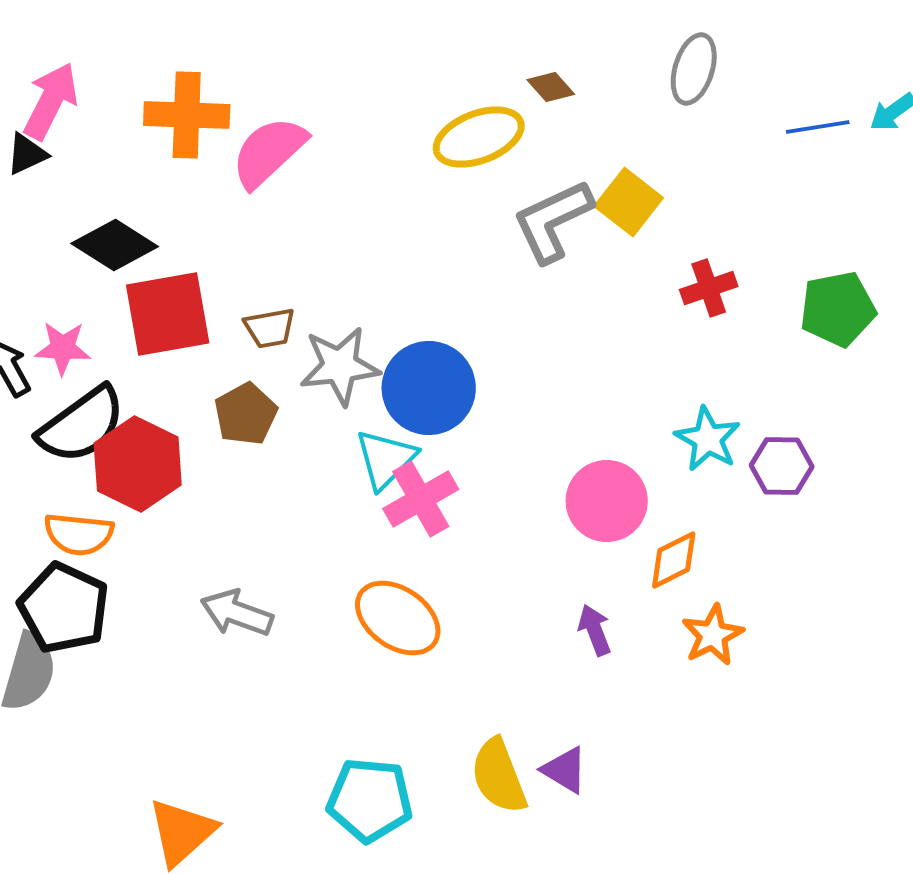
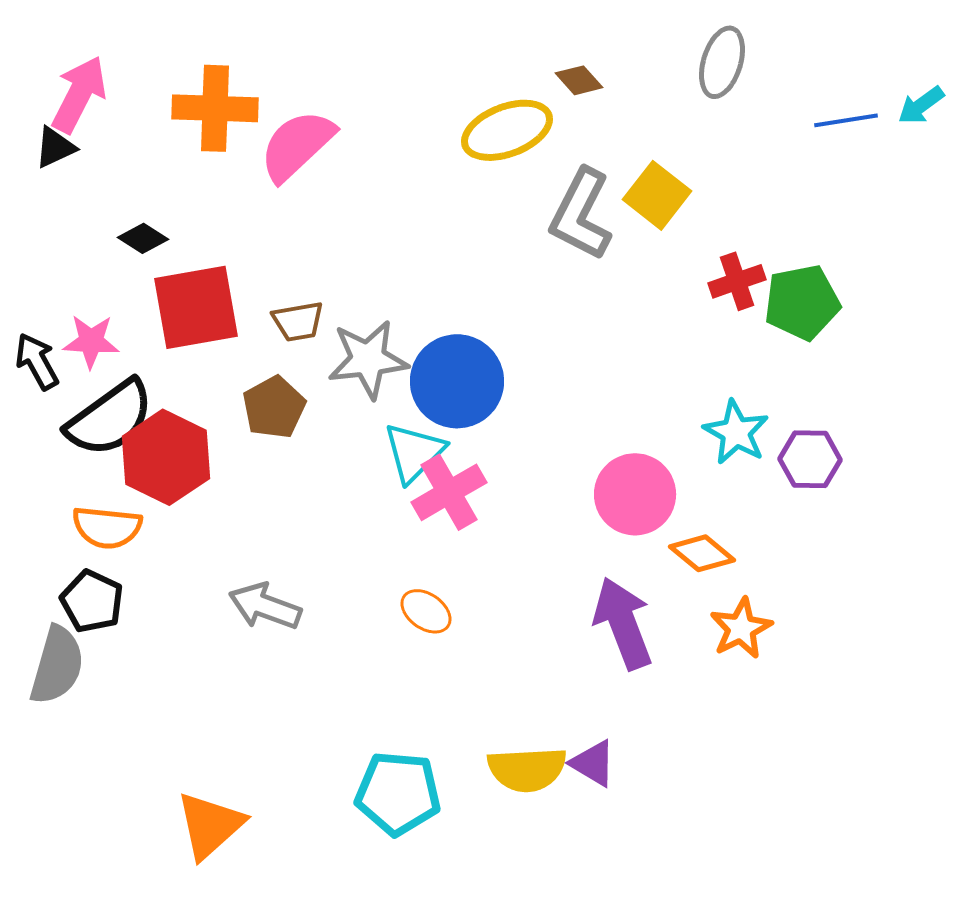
gray L-shape: (553, 221) -> (581, 214), turned -38
black diamond: (115, 245) -> (143, 238), size x0.6
green pentagon: (838, 309) -> (802, 302), moved
orange diamond: (674, 560) -> (702, 553), turned 66
black pentagon: (64, 608) -> (92, 601), size x0.7
orange ellipse: (398, 618) -> (426, 611), size x0.6
purple arrow: (595, 630) -> (623, 623), size x1.8
yellow semicircle: (499, 776) -> (527, 769), turned -72

